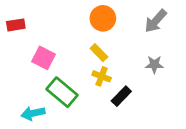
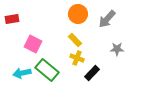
gray arrow: (156, 21) -> (107, 19), moved
cyan arrow: (33, 113) -> (22, 73), moved

